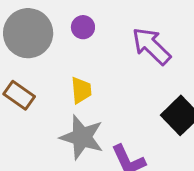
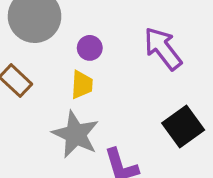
purple circle: (83, 27) -> (90, 48), moved

